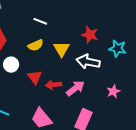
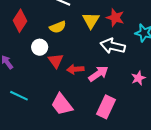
yellow triangle: (61, 49) -> (91, 20), moved
white circle: (11, 65) -> (40, 47), moved

